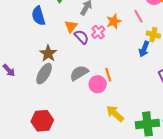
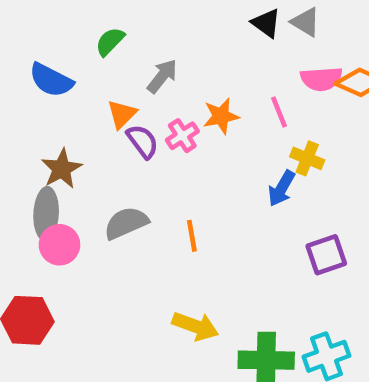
blue semicircle: (38, 16) -> (51, 80), turned -54
gray ellipse: (44, 74) -> (46, 214), turned -35
pink circle: (98, 84) -> (59, 245), moved
yellow arrow: (115, 113) -> (195, 326), turned 150

